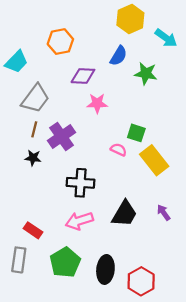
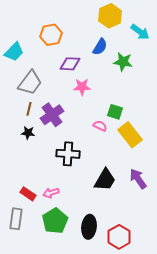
purple arrow: (164, 212) -> (138, 179), size x1.5
pink arrow: (79, 221) -> (51, 193), moved, size x0.7

